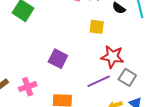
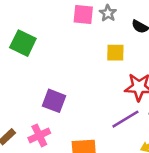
purple square: (58, 59) -> (54, 101), moved

